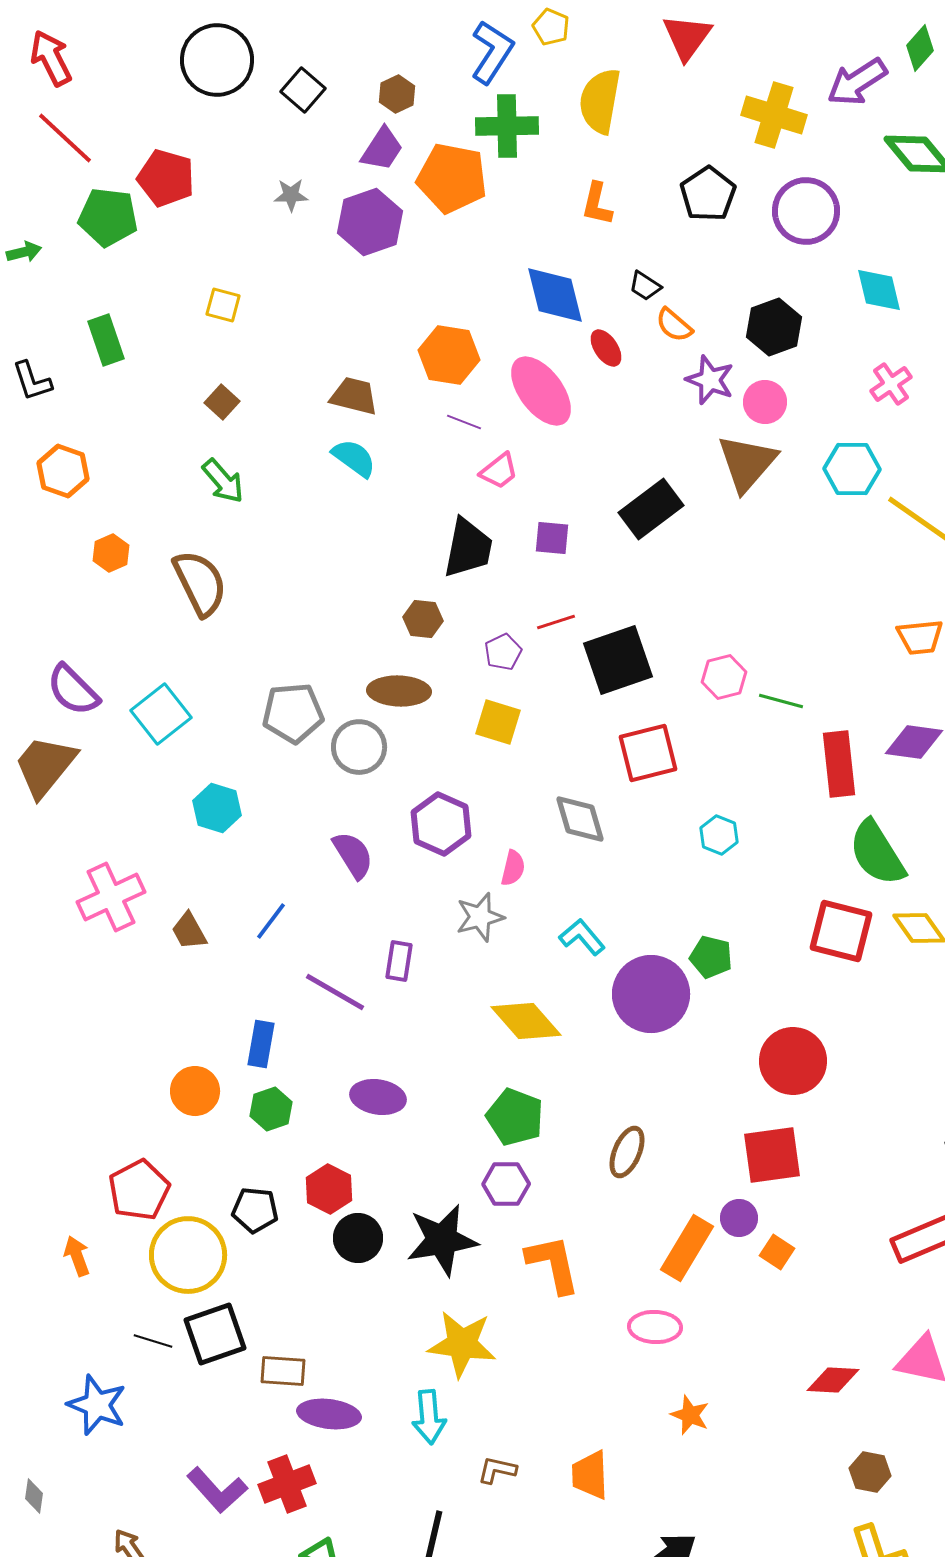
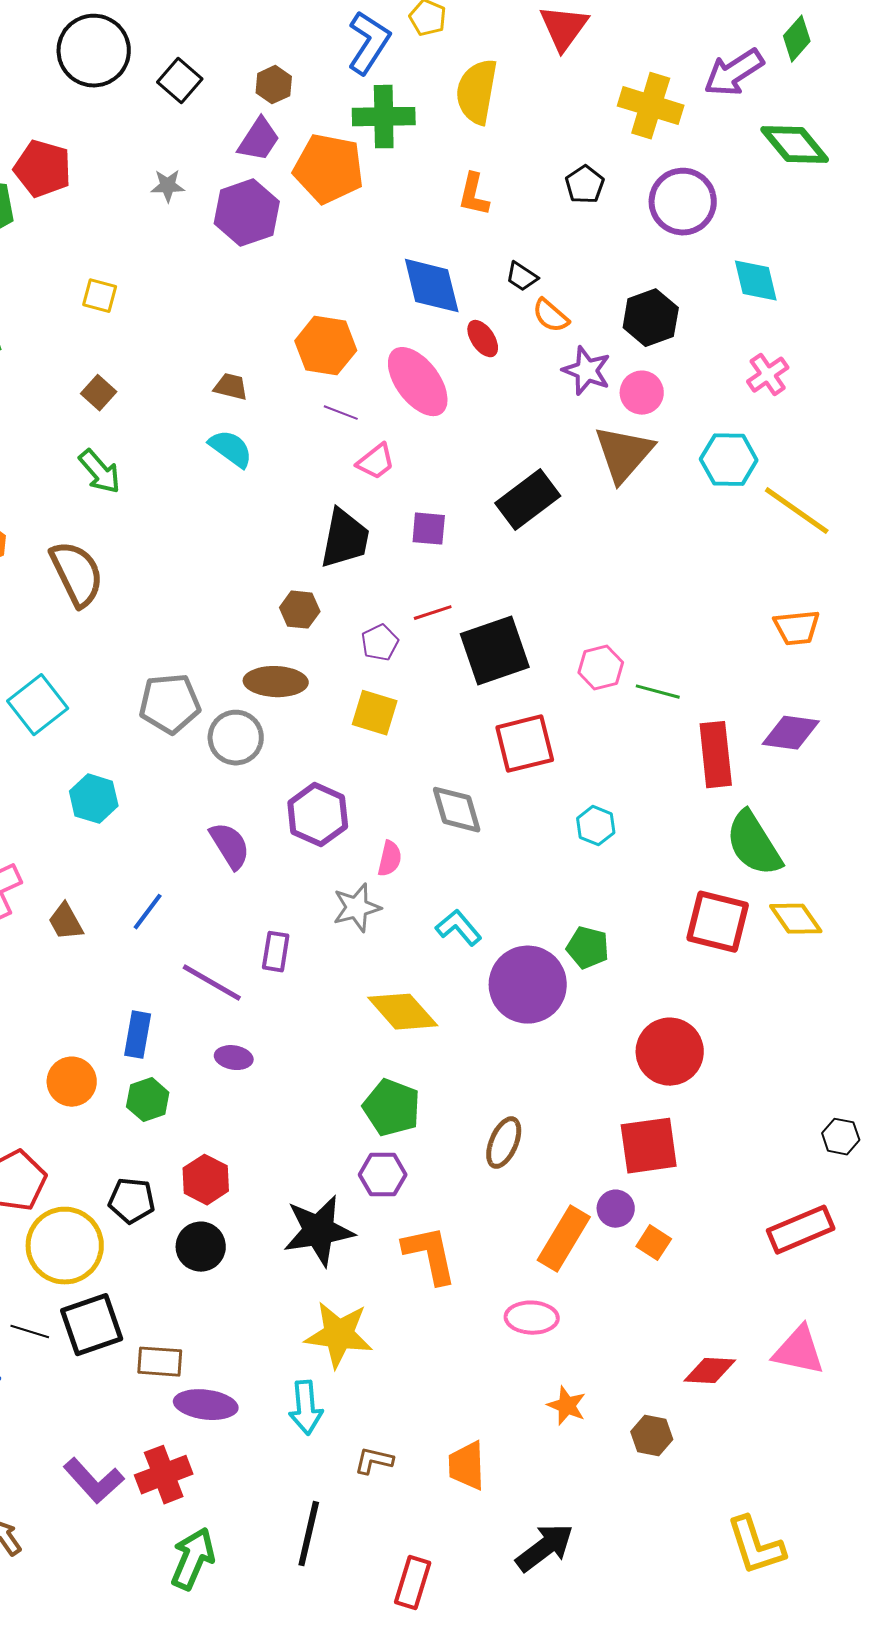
black pentagon: (708, 194) -> (585, 185), size x0.7
brown trapezoid: (354, 396) -> (231, 387), size x0.7
purple ellipse: (378, 1097) -> (234, 1058), moved, size x0.7
black circle: (358, 1238) -> (201, 1247), moved
brown hexagon: (870, 1472) -> (652, 1436), moved

